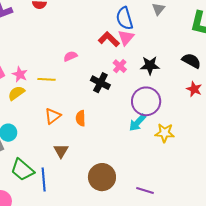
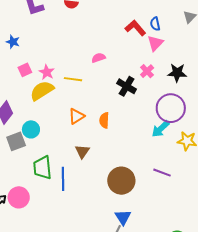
blue semicircle: (125, 18) -> (155, 24), size x0.6
red L-shape: (109, 39) -> (135, 28), moved
yellow semicircle: (16, 93) -> (42, 91), size x1.4
green trapezoid: (22, 170) -> (42, 168), turned 40
purple line: (145, 191) -> (162, 173), moved

